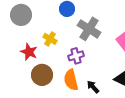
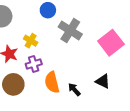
purple cross: (76, 56) -> (34, 64), moved
brown circle: (42, 75) -> (13, 84), moved

